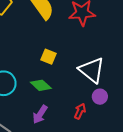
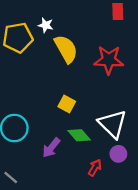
green diamond: (41, 85) -> (79, 135), moved
purple arrow: (40, 114) -> (51, 148), moved

